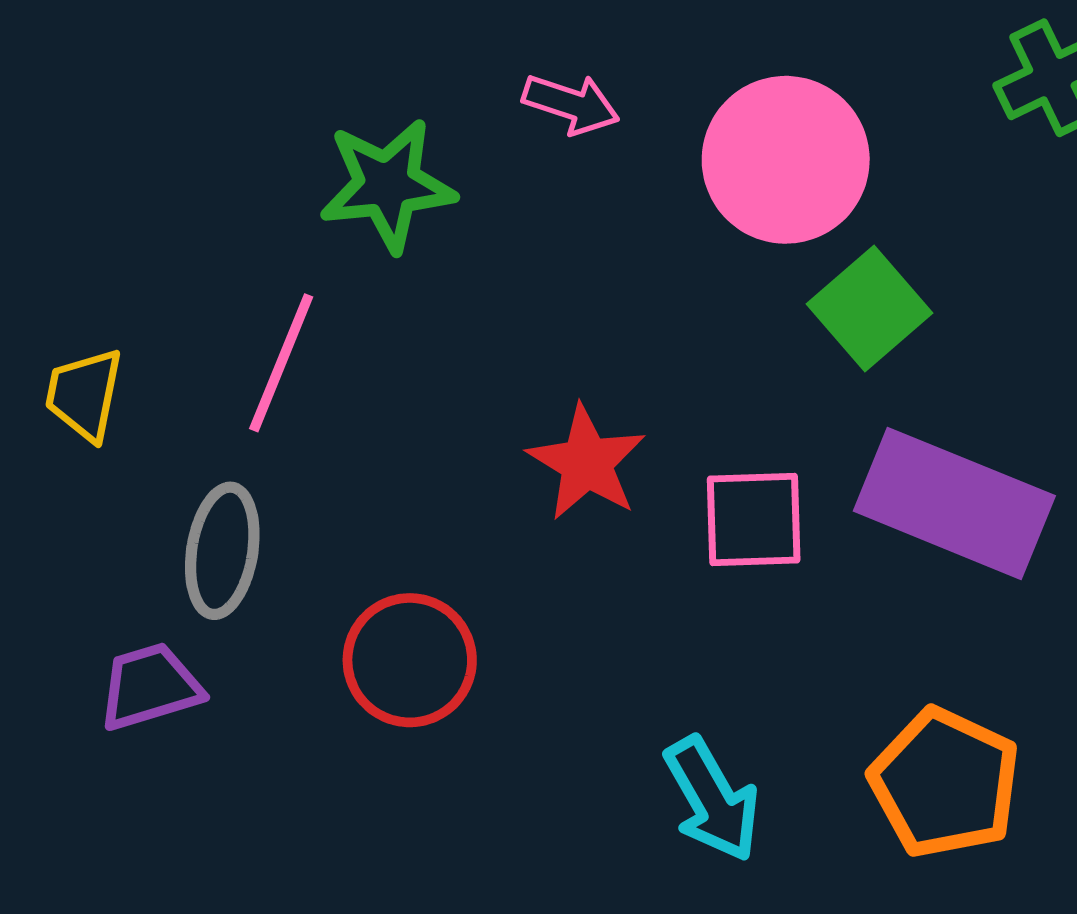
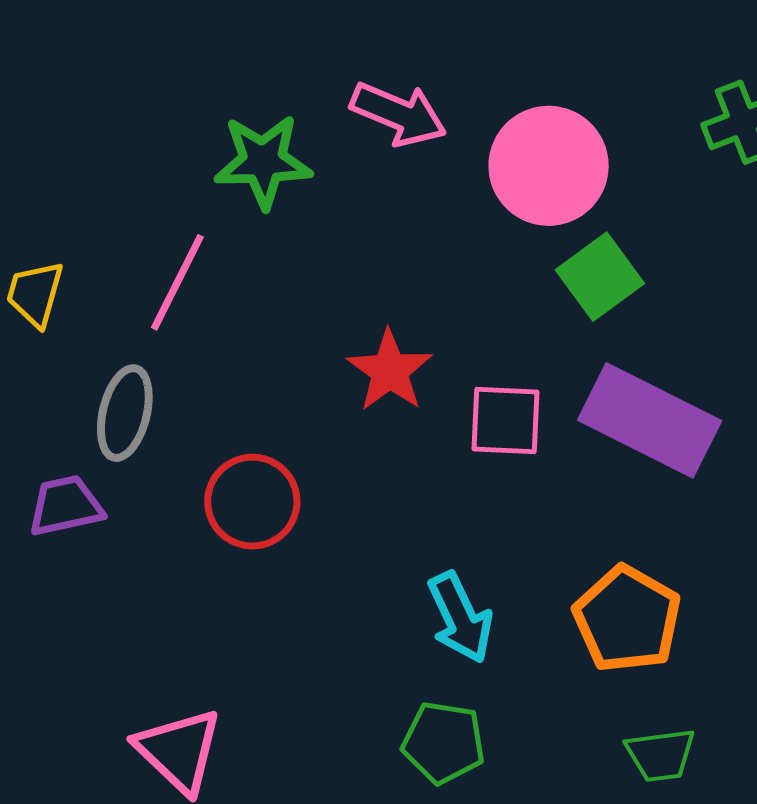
pink arrow: (571, 104) -> (399, 114), size x1.4

